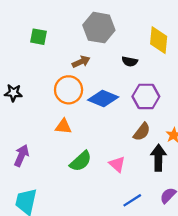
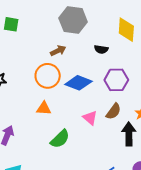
green square: (39, 37) -> (11, 24), moved
pink triangle: (117, 164) -> (90, 118), moved

